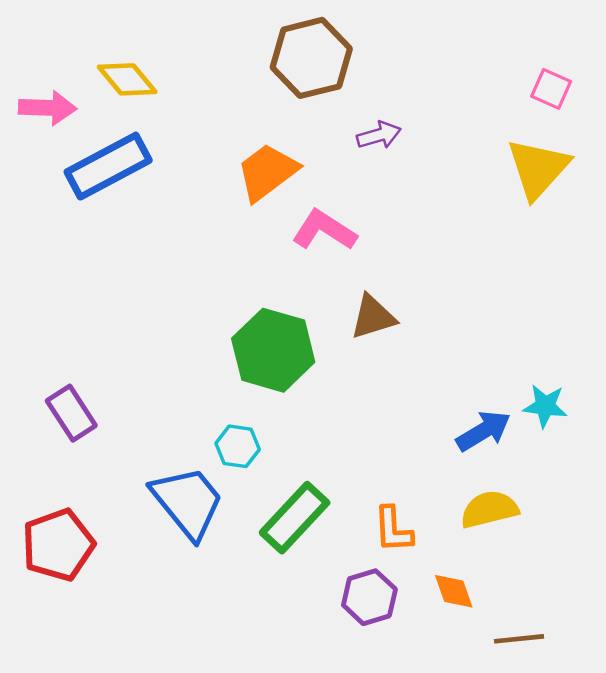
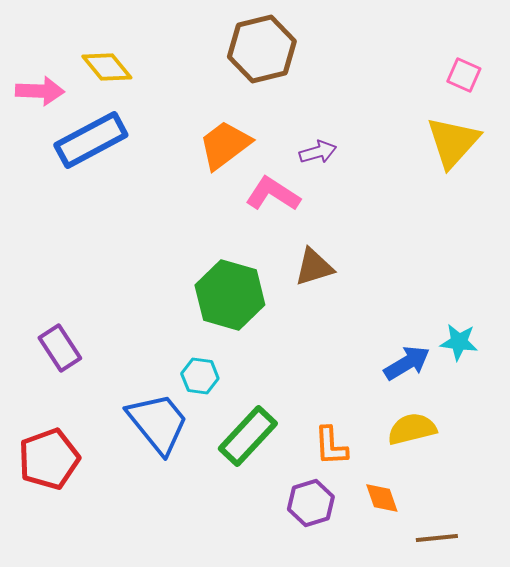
purple arrow: (379, 135) -> (318, 152), moved

